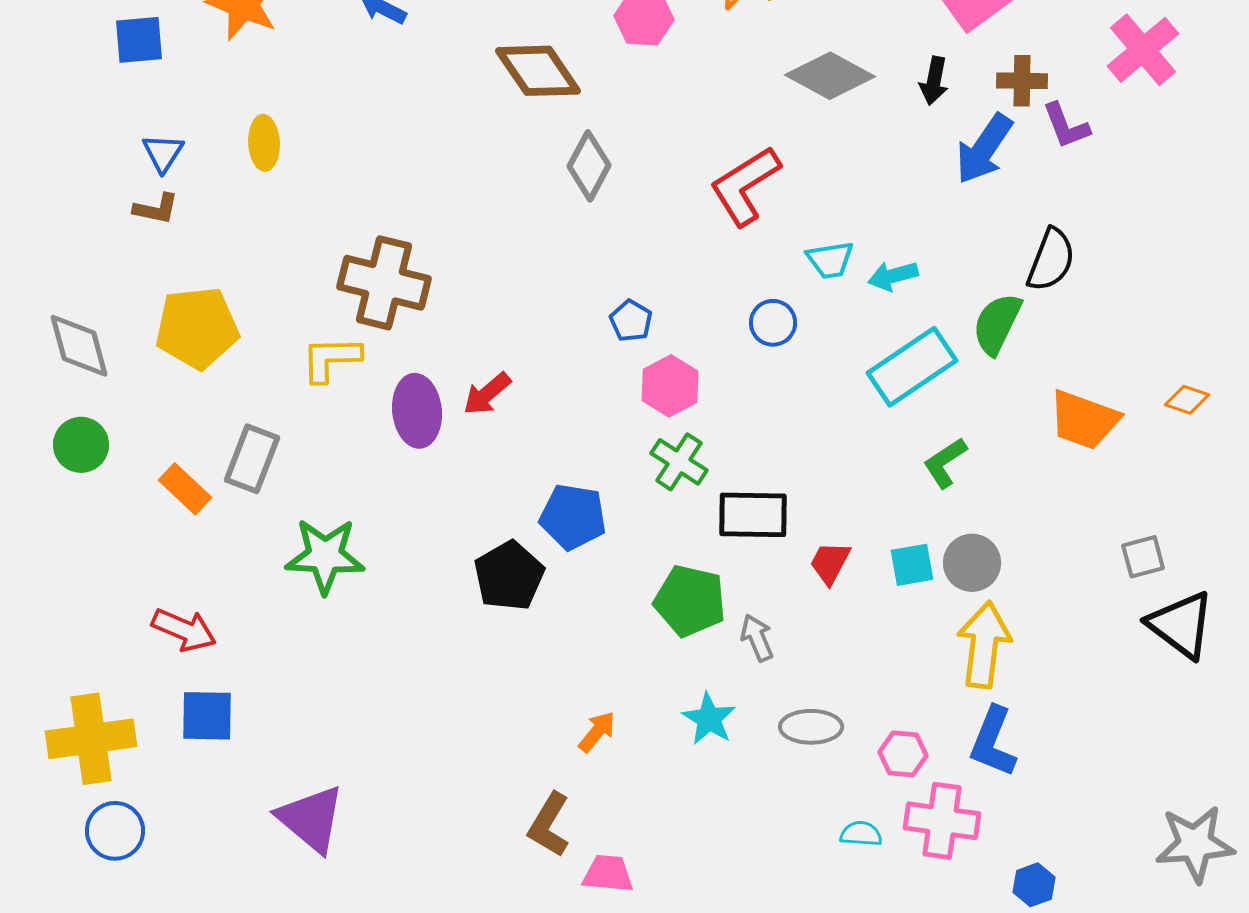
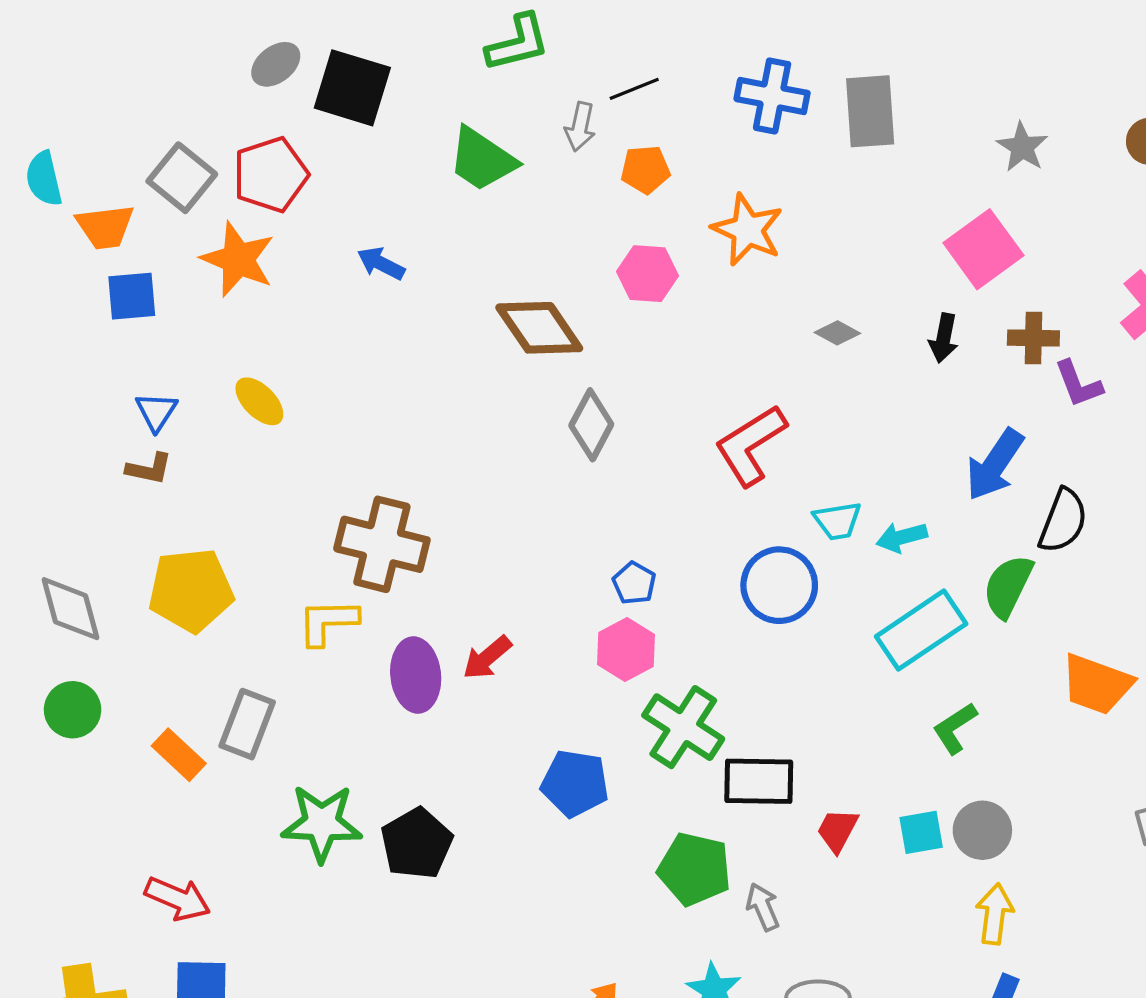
gray diamond: (830, 76) -> (837, 333), size x0.5
yellow ellipse: (264, 143) -> (259, 401), turned -42
blue arrow: (984, 149) -> (995, 465), moved
blue circle: (773, 323) -> (779, 585), size x1.6
pink hexagon: (670, 386) -> (626, 649), moved
green cross: (679, 462) -> (683, 727), size x1.4
black pentagon: (509, 576) -> (417, 844), moved
yellow arrow: (984, 645) -> (995, 914), size x0.7

